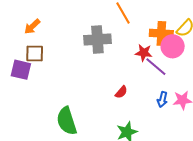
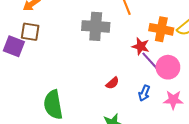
pink circle: (173, 46) -> (168, 67), moved
blue arrow: (162, 99) -> (144, 93), moved

